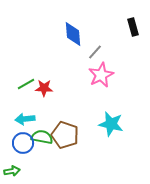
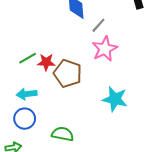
brown pentagon: (65, 135) -> (68, 73), moved
green semicircle: (42, 137) -> (63, 134), moved

